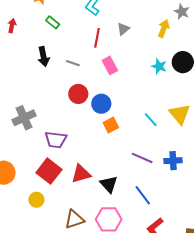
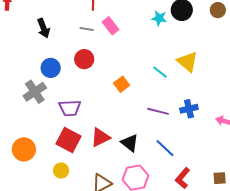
gray line: (73, 63) -> (87, 29), moved
blue circle: (101, 104) -> (51, 68), moved

